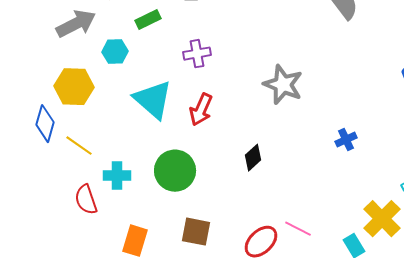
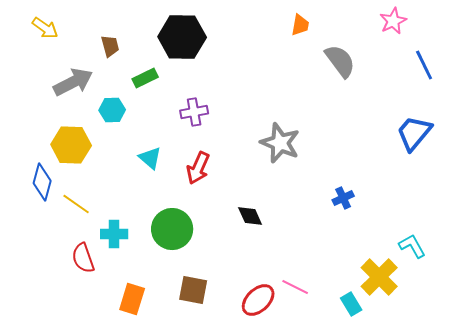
cyan triangle: (153, 100) -> (150, 158), size x0.6
black diamond: (253, 158) -> (250, 216), turned -72

